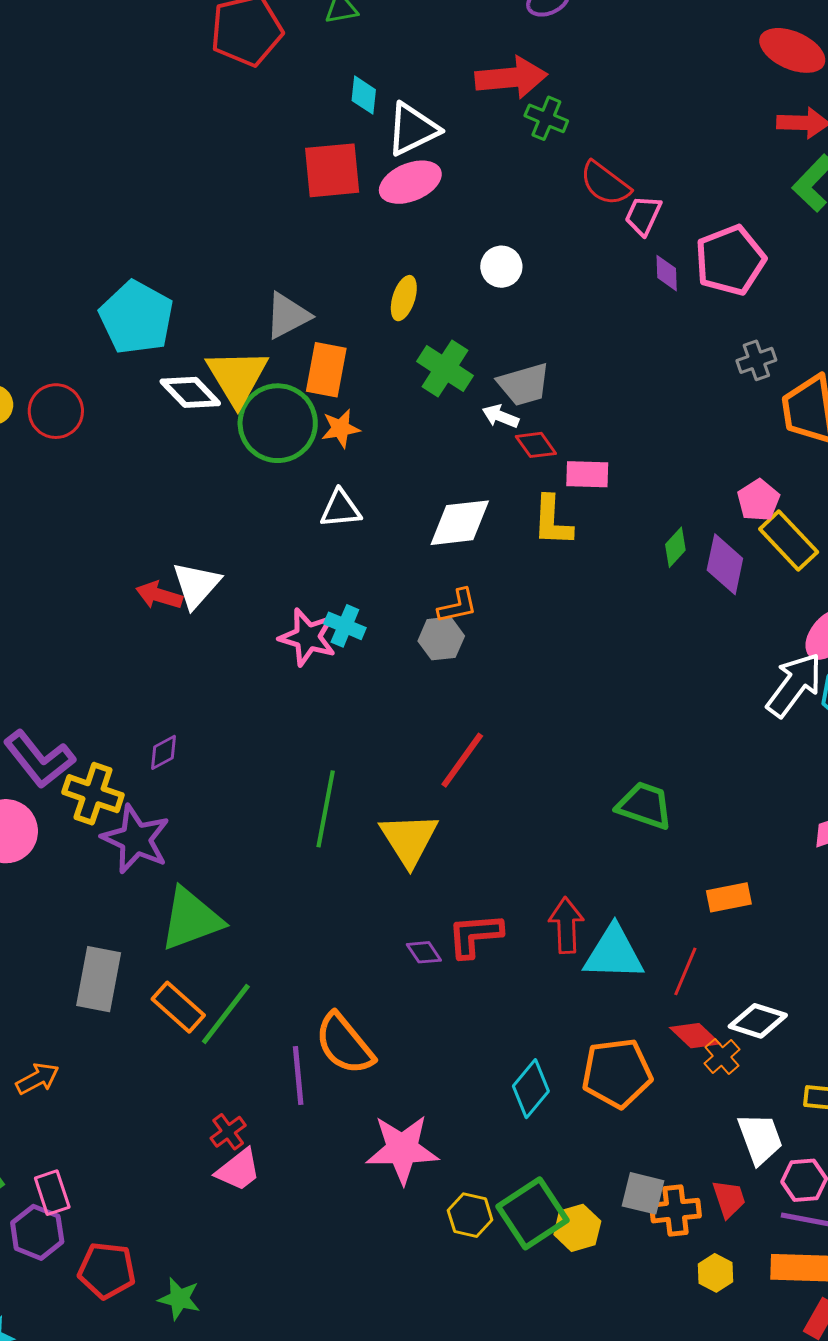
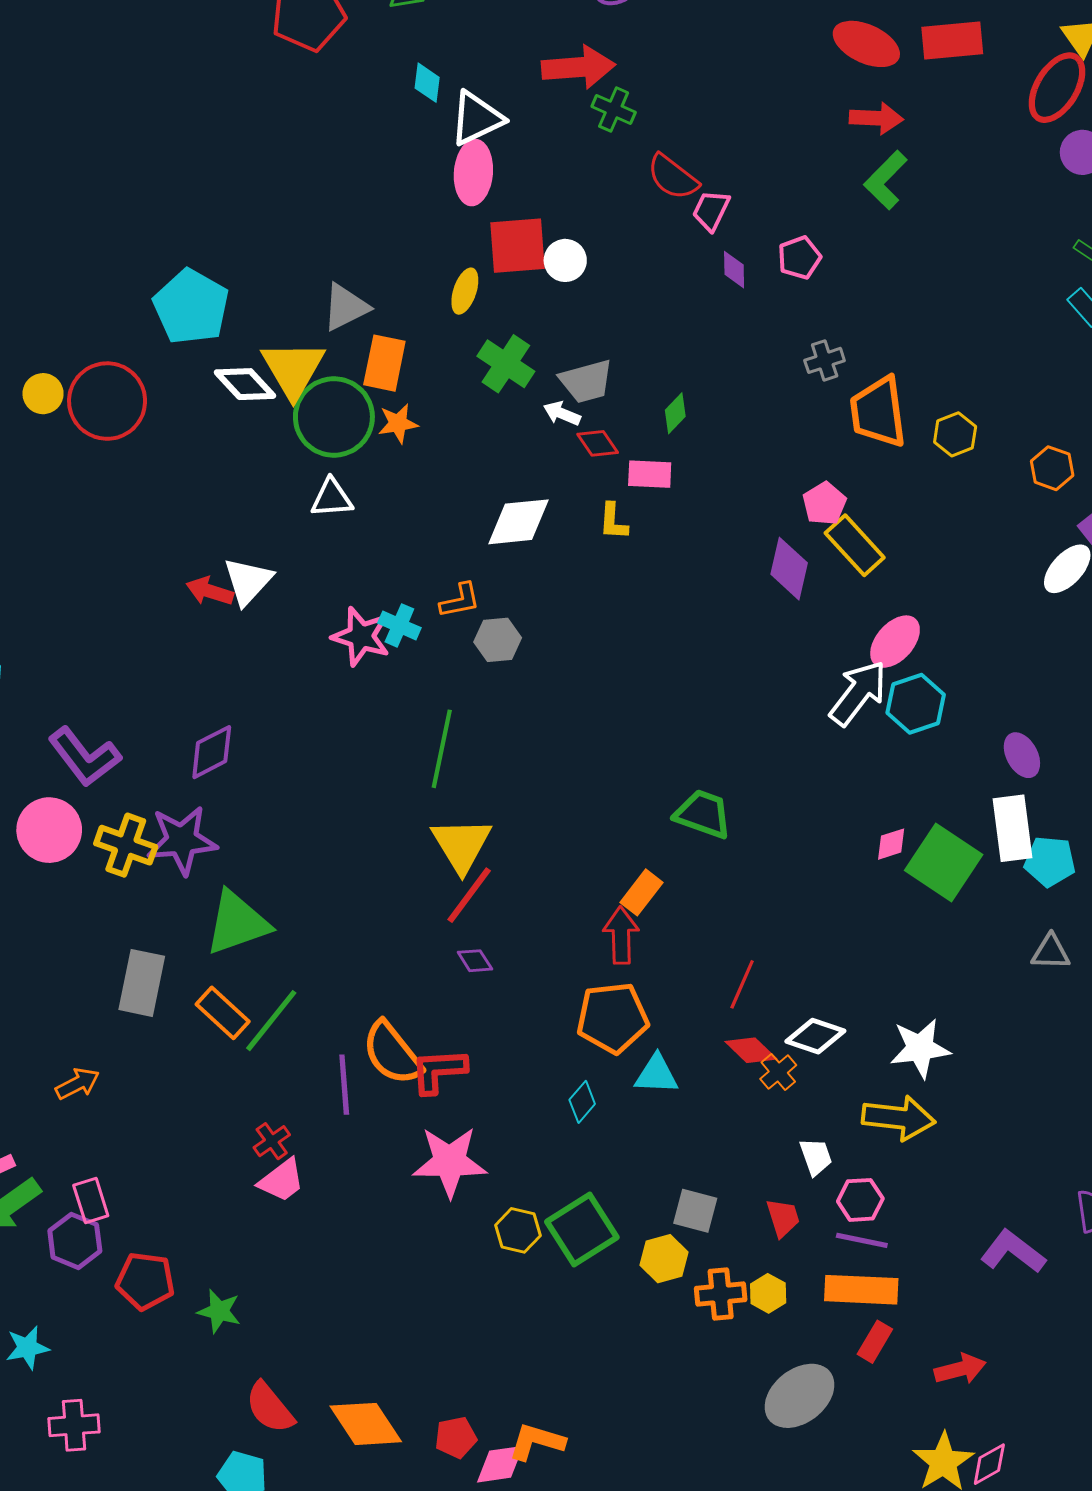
red square: (332, 170) -> (517, 246), moved
pink ellipse: (410, 182) -> (473, 173), turned -64
pink pentagon: (730, 260) -> (799, 258), size x0.6
red circle: (56, 411) -> (107, 401), size x1.4
white triangle: (341, 509) -> (332, 498), moved
yellow L-shape: (552, 521) -> (613, 521), size x0.7
green diamond: (675, 547) -> (675, 413), moved
orange L-shape: (457, 606) -> (460, 601), moved
purple diamond: (163, 752) -> (212, 752), size x1.5
red line: (462, 760) -> (469, 895), moved
yellow cross: (93, 794) -> (126, 845), moved
green line: (326, 809) -> (442, 749), moved
purple star: (136, 839) -> (182, 840), turned -30
orange rectangle: (729, 897) -> (641, 892), moved, turned -42
red L-shape: (475, 935) -> (438, 1071), moved
cyan triangle: (614, 953) -> (656, 1074), moved, size x0.7
orange pentagon: (617, 1073) -> (613, 1018), moved
cyan diamond: (531, 1089) -> (582, 1102), size x0.7
white trapezoid: (760, 1139) -> (816, 1157), size x0.7
orange cross: (675, 1211) -> (721, 1294), moved
yellow hexagon: (577, 1228) -> (664, 1259), moved

